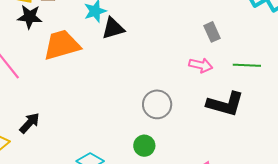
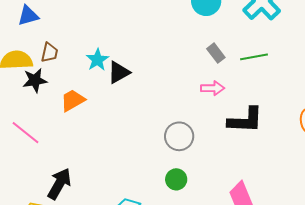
orange trapezoid: (62, 45) -> (73, 100), size x0.7
green line: (247, 65) -> (254, 57), moved
black arrow: (30, 123) -> (59, 184), size x1.4

